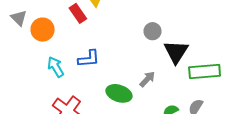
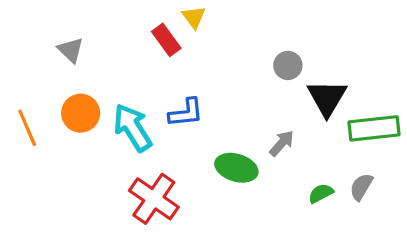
orange circle: (43, 30) -> (81, 113), moved
cyan arrow: (56, 67) -> (133, 128), size x1.4

